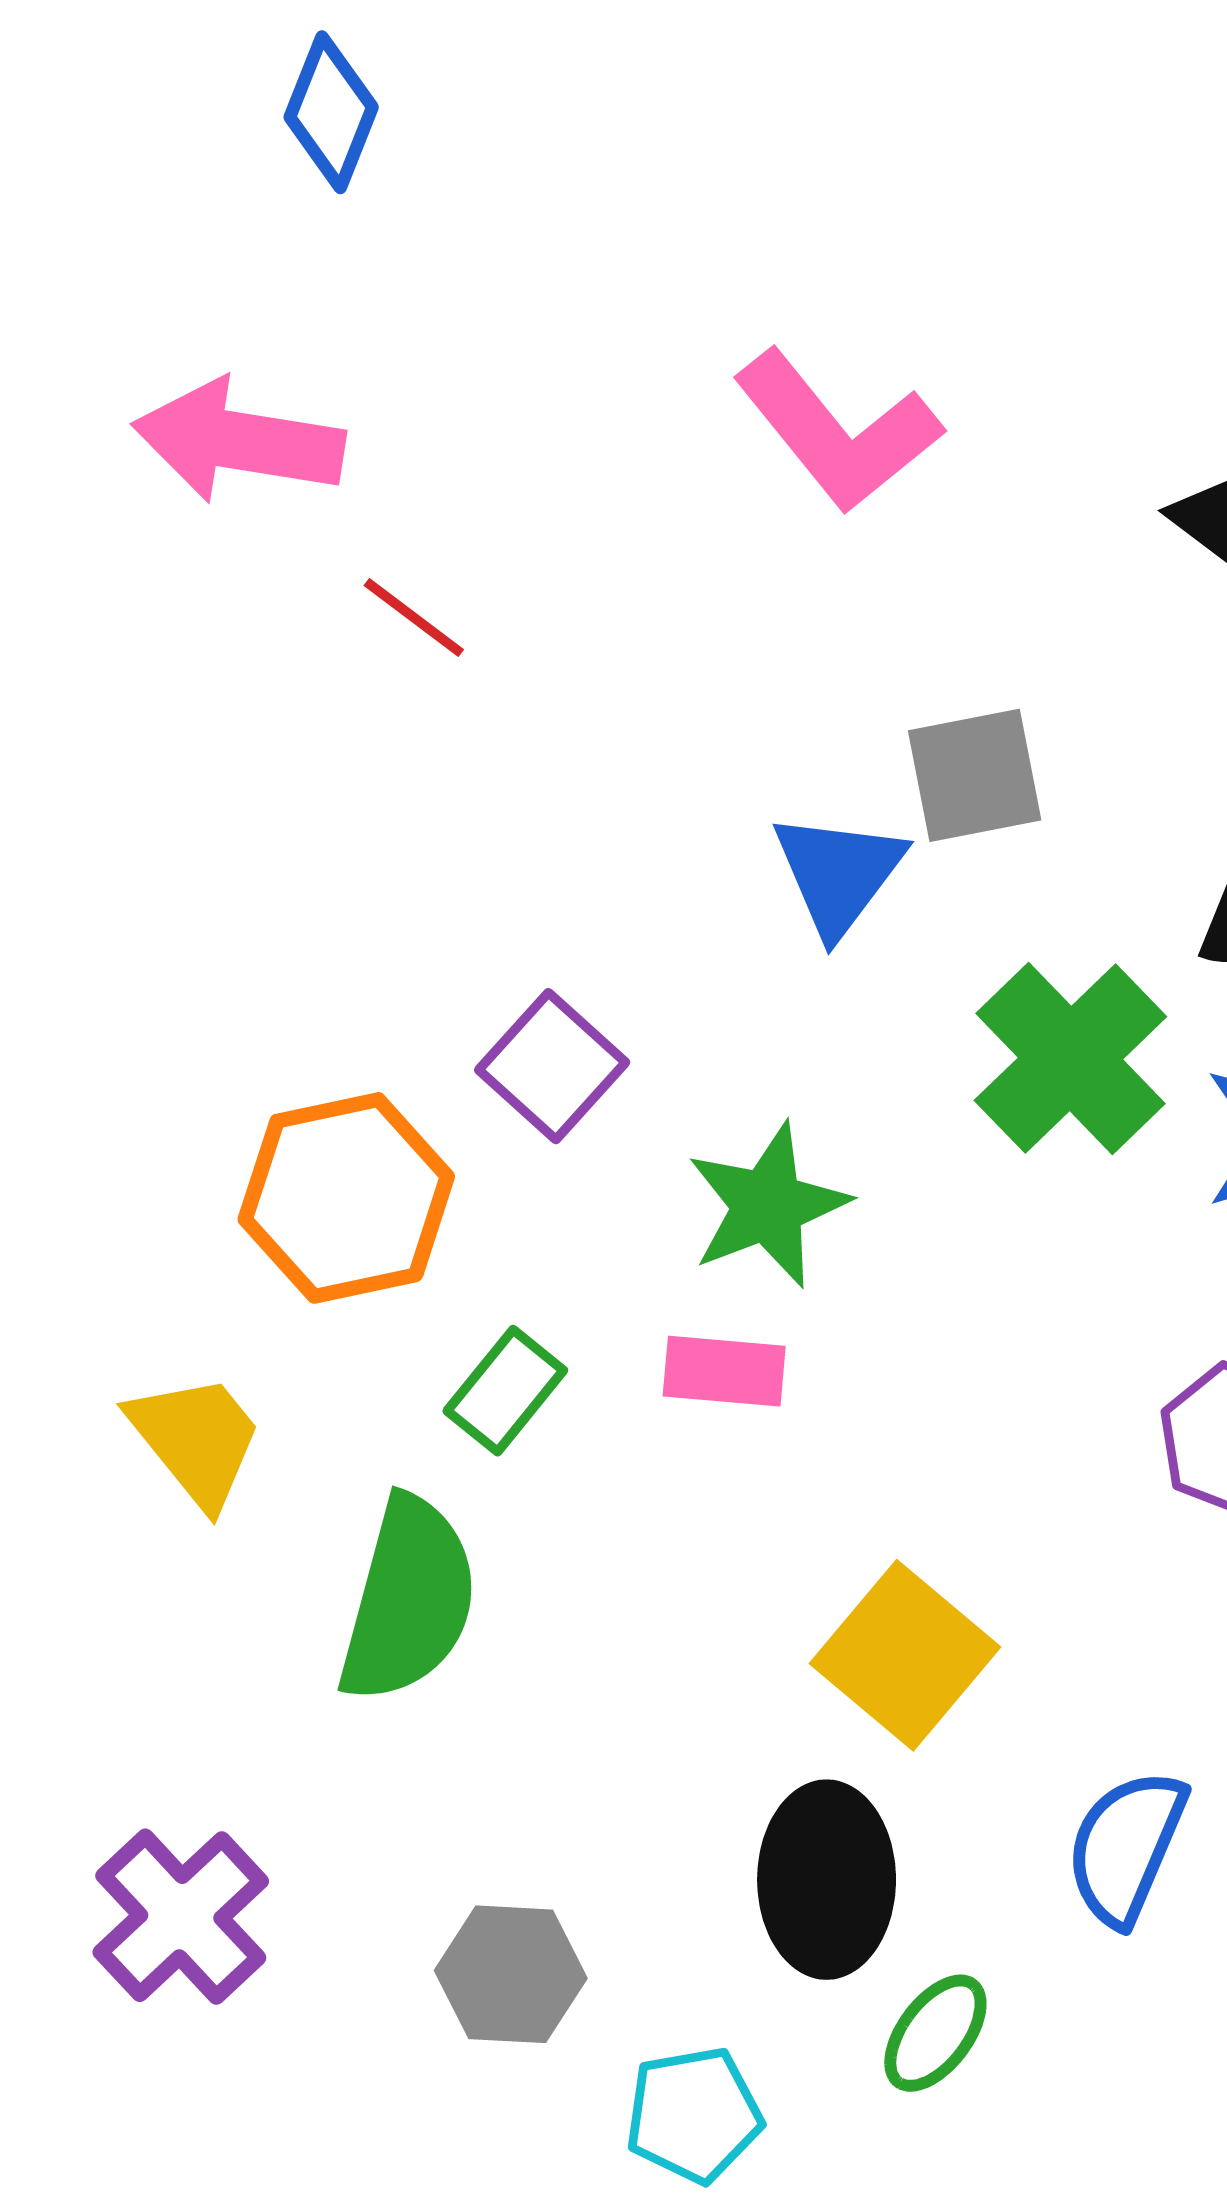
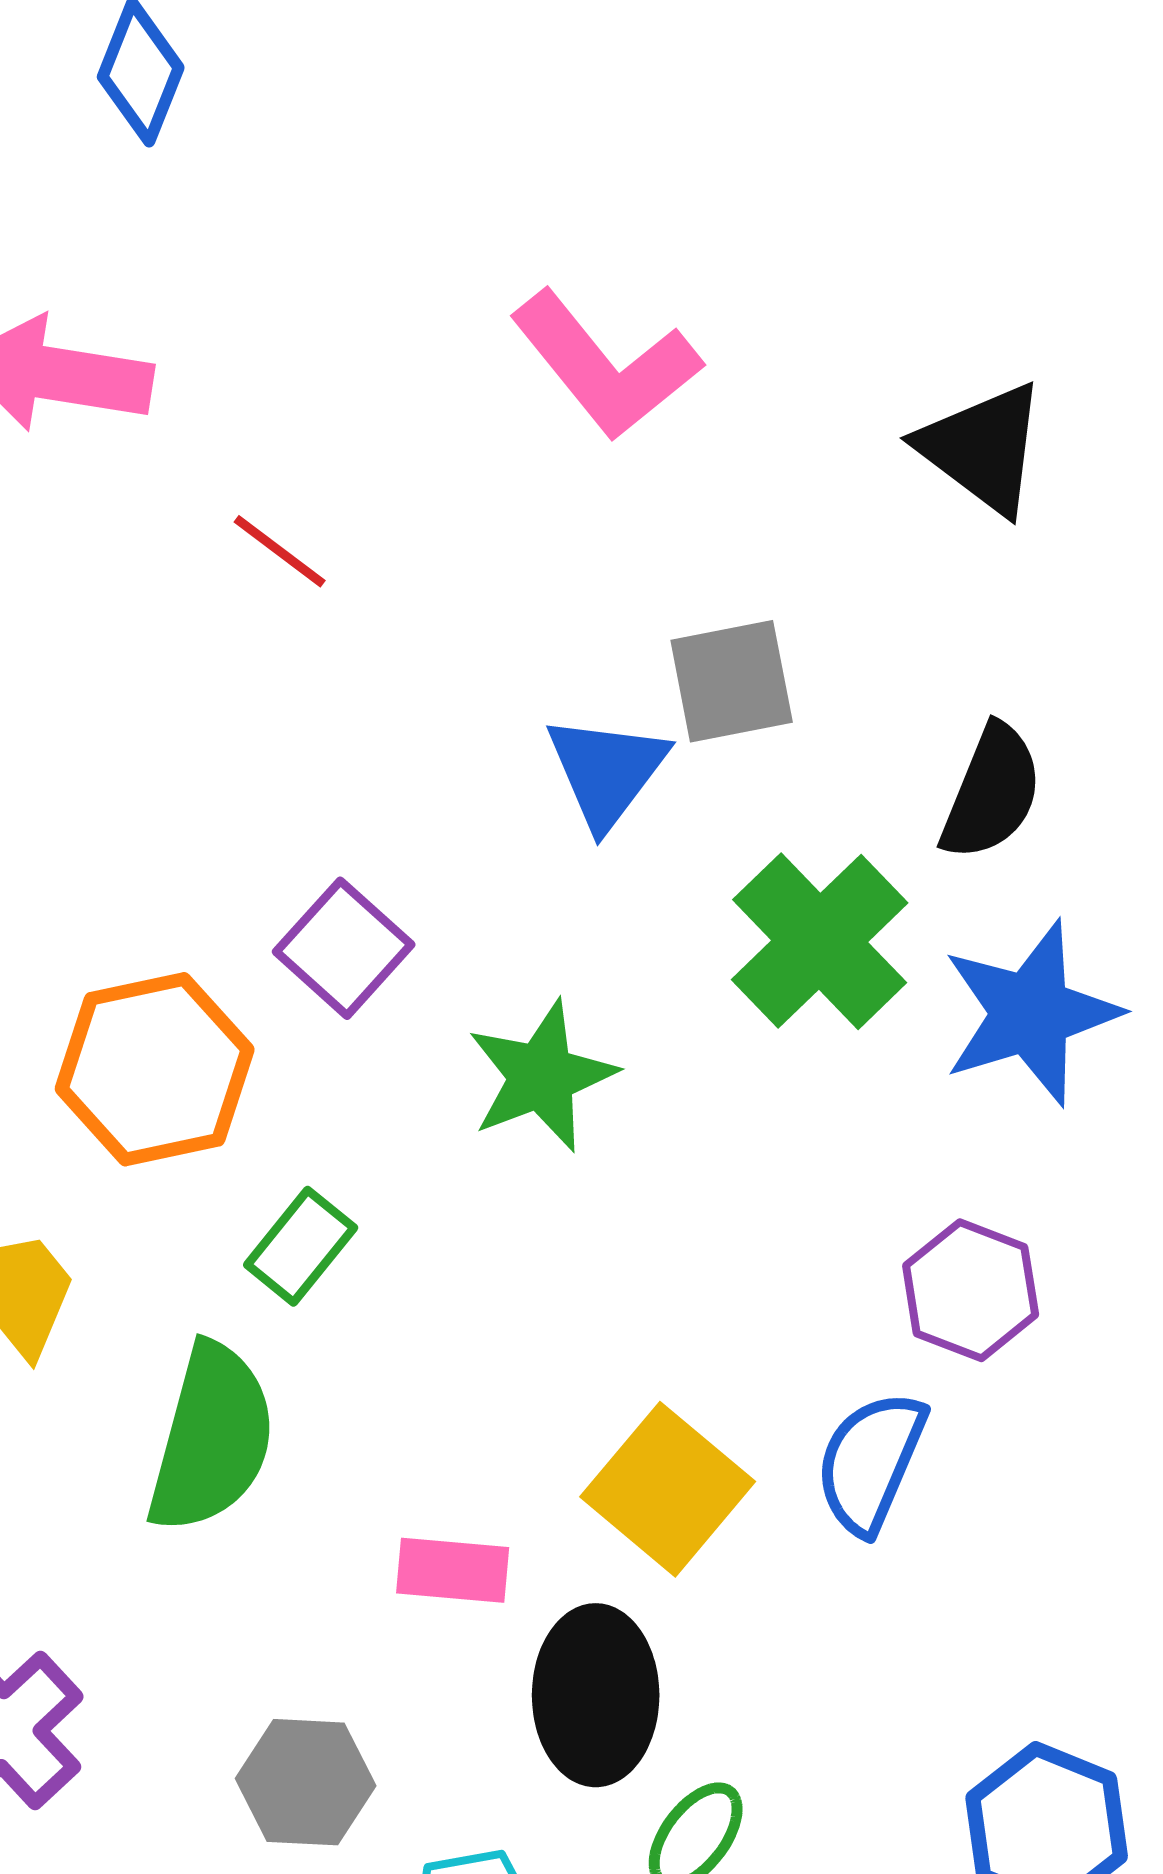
red line: (414, 617) -> (280, 551), moved
pink rectangle: (724, 1371) -> (453, 1570), moved
blue semicircle: (1126, 1847) -> (871, 1462), moved

